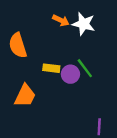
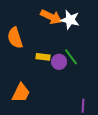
orange arrow: (61, 20) -> (51, 17), size x1.5
orange trapezoid: (25, 96) -> (21, 93), moved

